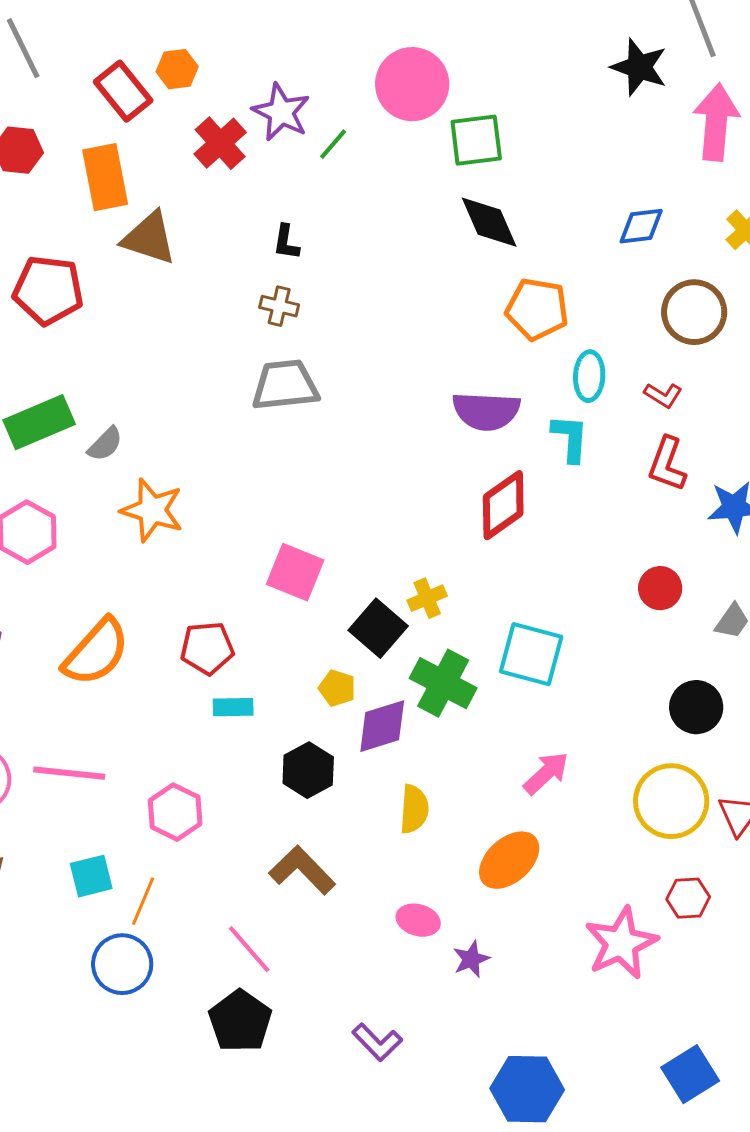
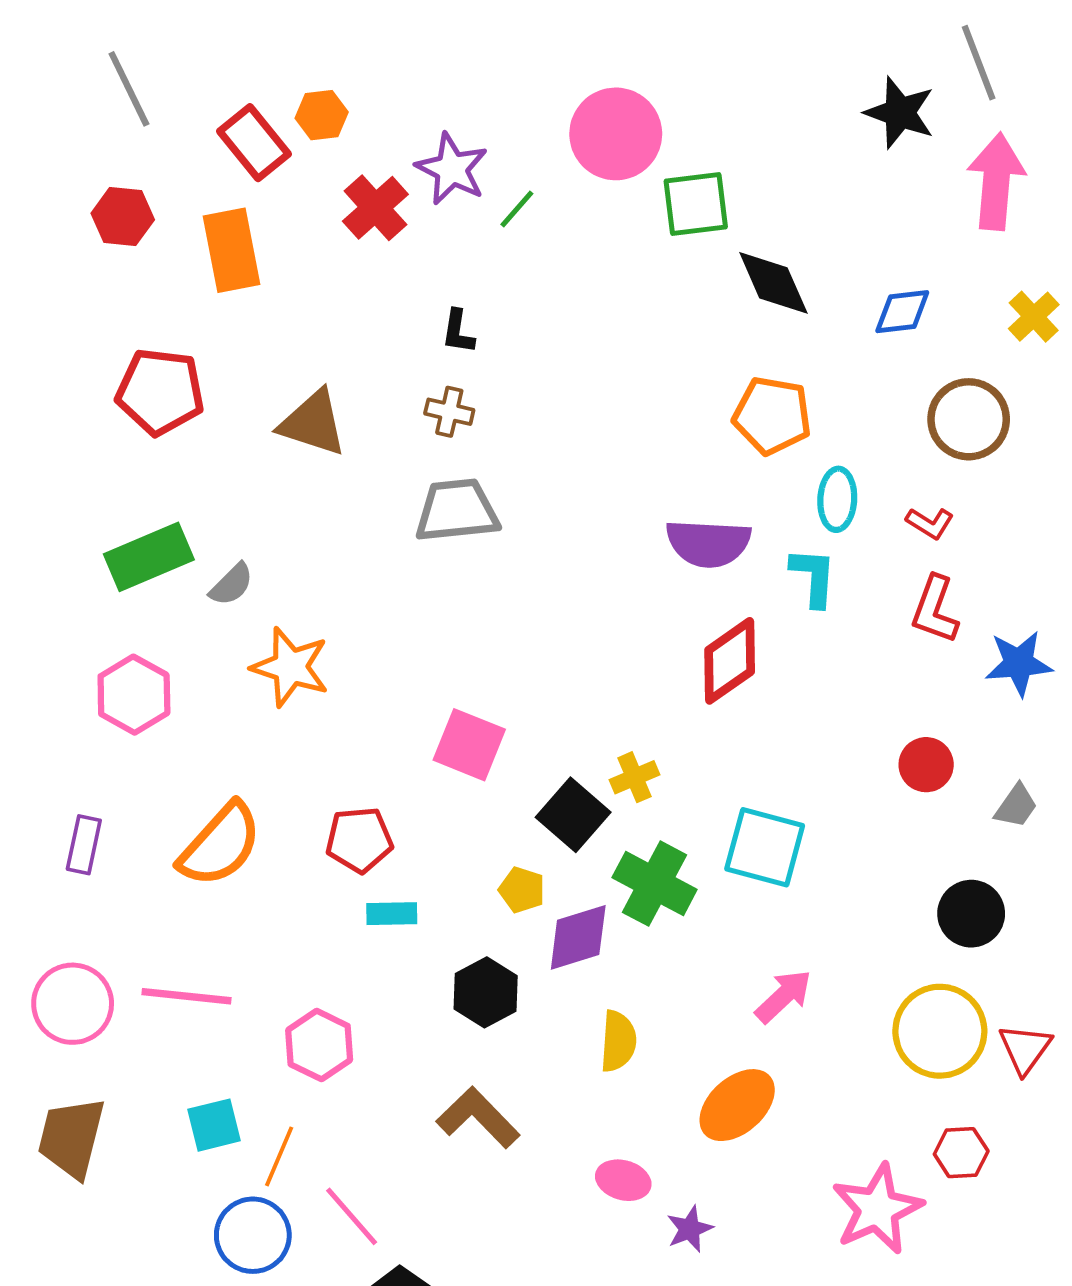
black diamond: (489, 222) -> (773, 283), moved
brown triangle: (149, 238) -> (313, 423), moved
pink line: (249, 949) -> (352, 1216), moved

